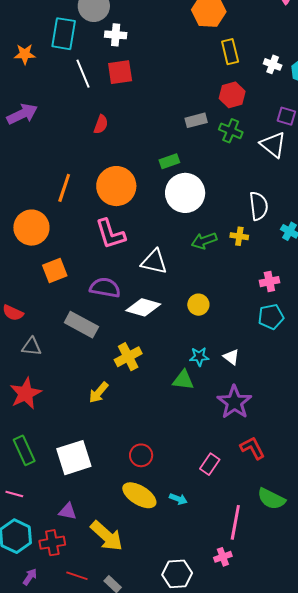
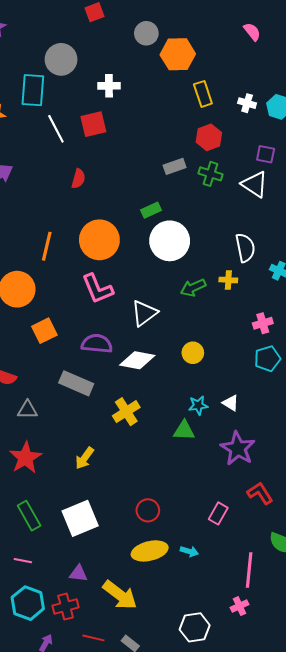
white cross: (116, 35) -> (109, 86), moved
white triangle: (154, 262) -> (144, 313), turned -44
yellow arrow: (99, 392) -> (85, 458), moved
yellow ellipse: (139, 495) -> (150, 551), turned -40

